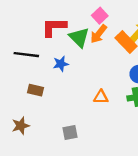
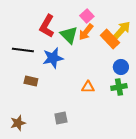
red L-shape: (54, 27) -> (47, 26), turned -60
blue star: (61, 64) -> (53, 58), size x1.5
brown star: (21, 126) -> (18, 123), moved

